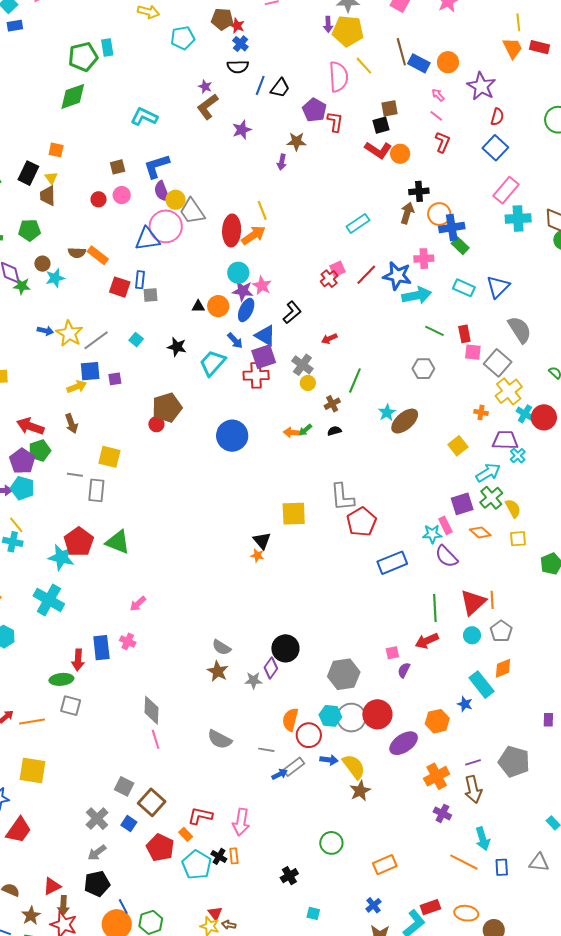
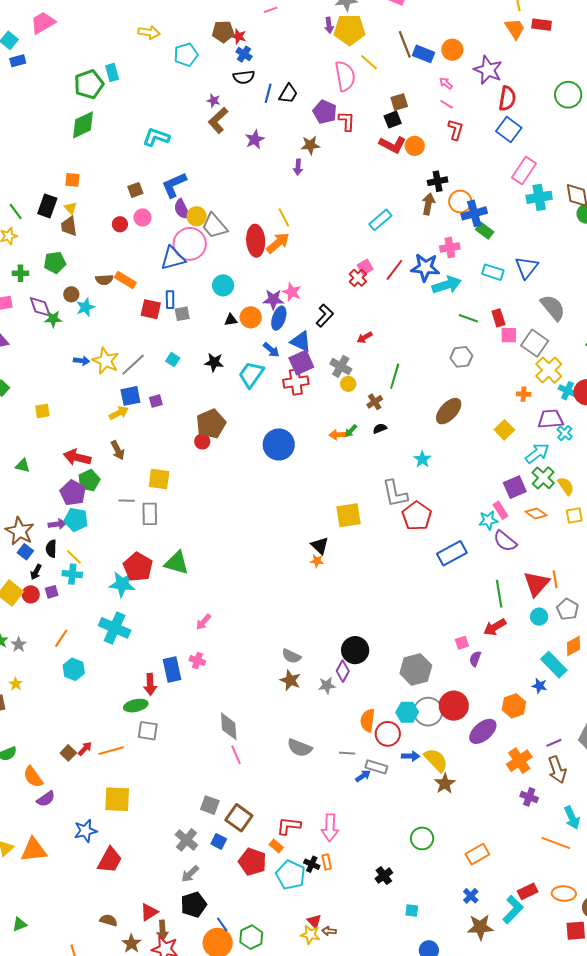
red semicircle: (497, 117) -> (507, 99), size x1.4
cyan circle: (238, 273) -> (223, 285), moved
cyan star: (387, 412) -> (422, 459), moved
gray rectangle: (294, 767) -> (376, 767), turned 60

